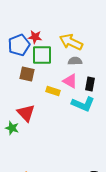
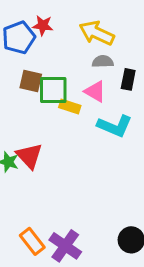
green square: (42, 55) -> (53, 90), moved
black rectangle: (90, 84) -> (128, 79), moved
red triangle: (26, 113) -> (29, 156), moved

